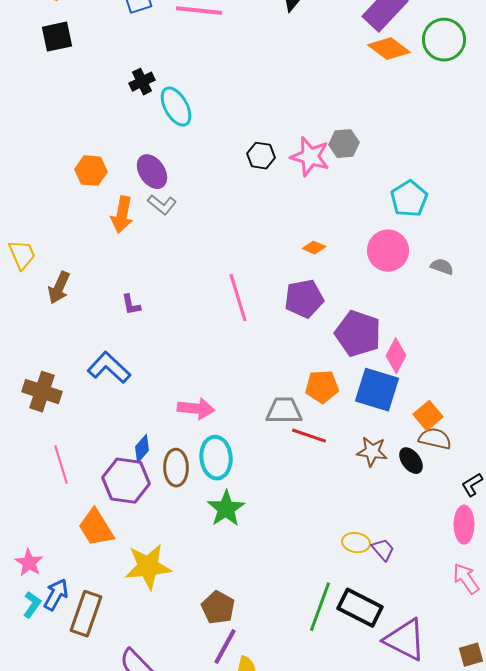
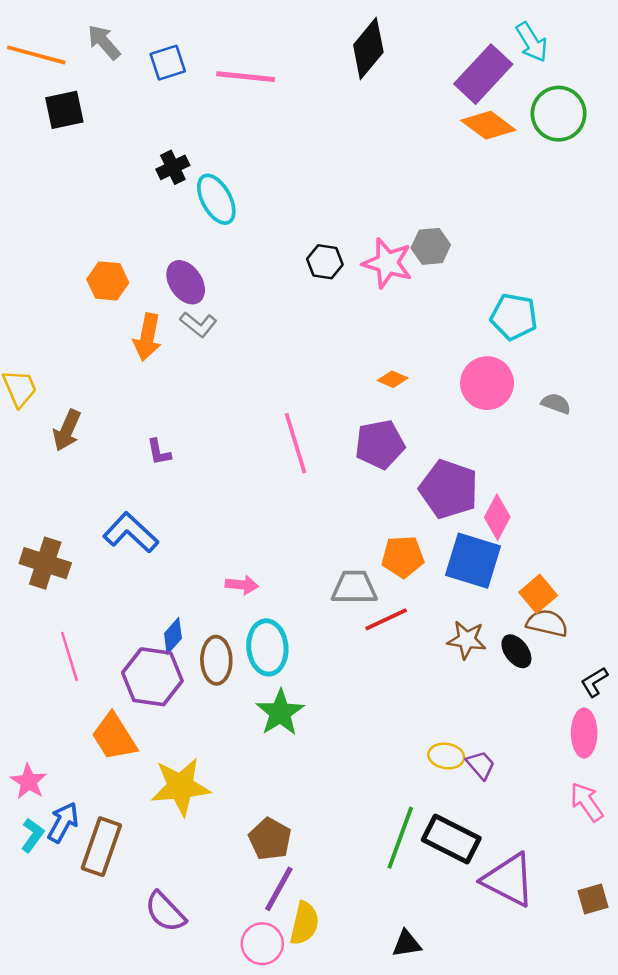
cyan pentagon: (409, 199) -> (514, 317), turned -30
pink arrow: (196, 409) -> (242, 585), size x0.7
red line: (309, 436) -> (386, 619), turned -44

